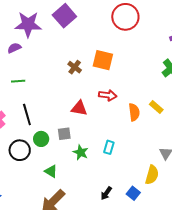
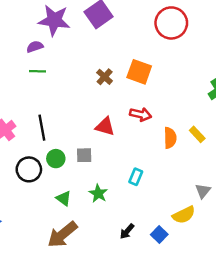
green line: (18, 81) -> (37, 71), moved
green star: (81, 152) -> (98, 193), moved
yellow semicircle: (152, 175) -> (184, 215), turned 42

